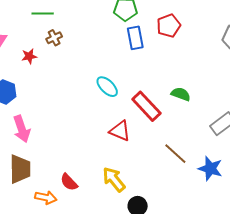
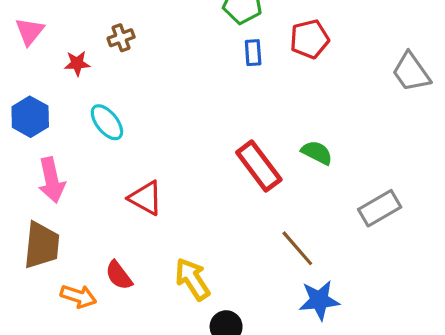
blue rectangle: (135, 38) -> (253, 53), size x0.7
cyan ellipse: (107, 87) -> (107, 122), moved
red triangle: (120, 131) -> (146, 198), moved
blue star: (210, 168) -> (319, 300), moved, turned -30

